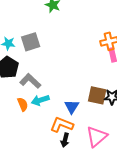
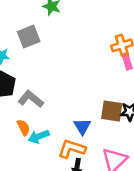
gray square: (31, 42) -> (29, 37), moved
cyan arrow: (40, 100) -> (39, 137), moved

